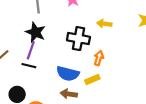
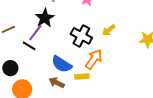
yellow arrow: (104, 24) -> (109, 30), turned -64
orange arrow: (99, 58) -> (94, 59), size x1.5

